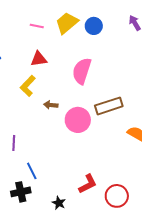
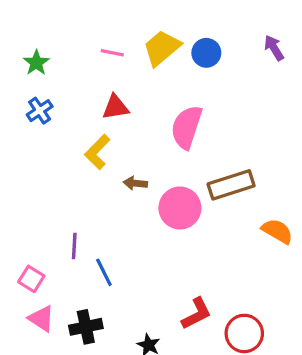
blue line: (32, 171) -> (104, 272), moved

